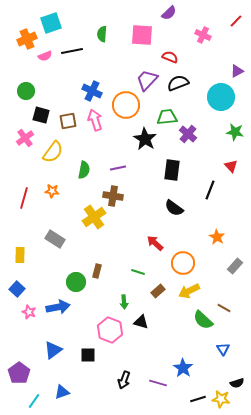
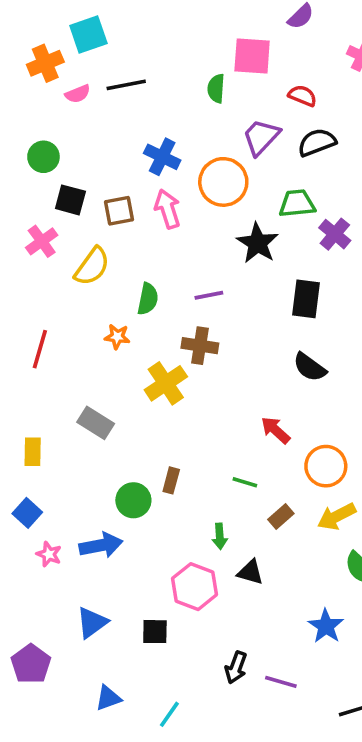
green semicircle: (102, 34) -> (216, 88), moved
orange star: (52, 191) -> (117, 337), moved
blue star: (183, 368) -> (326, 626), moved
black arrow: (124, 380) -> (236, 668), moved
cyan line: (34, 401) -> (169, 714), moved

